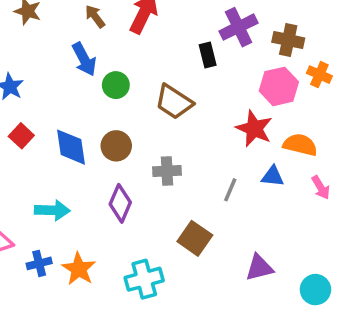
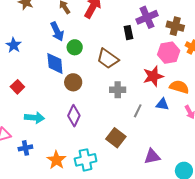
red star: (254, 129) -> (153, 76), turned 30
red square: (21, 136) -> (17, 87), moved
blue diamond: (71, 147) -> (55, 63), moved
gray cross: (167, 171) -> (118, 90), moved
orange star: (79, 269) -> (56, 160), moved

